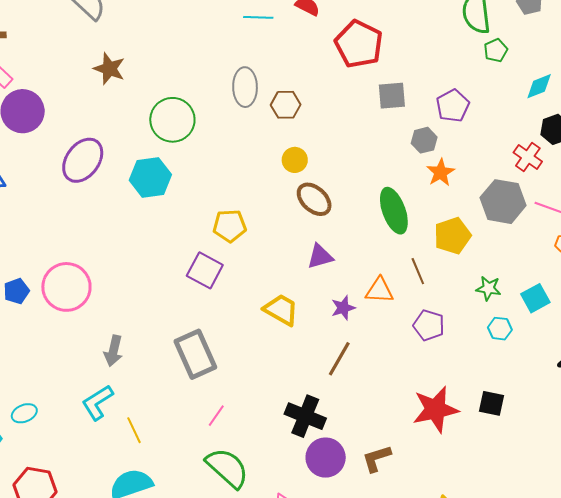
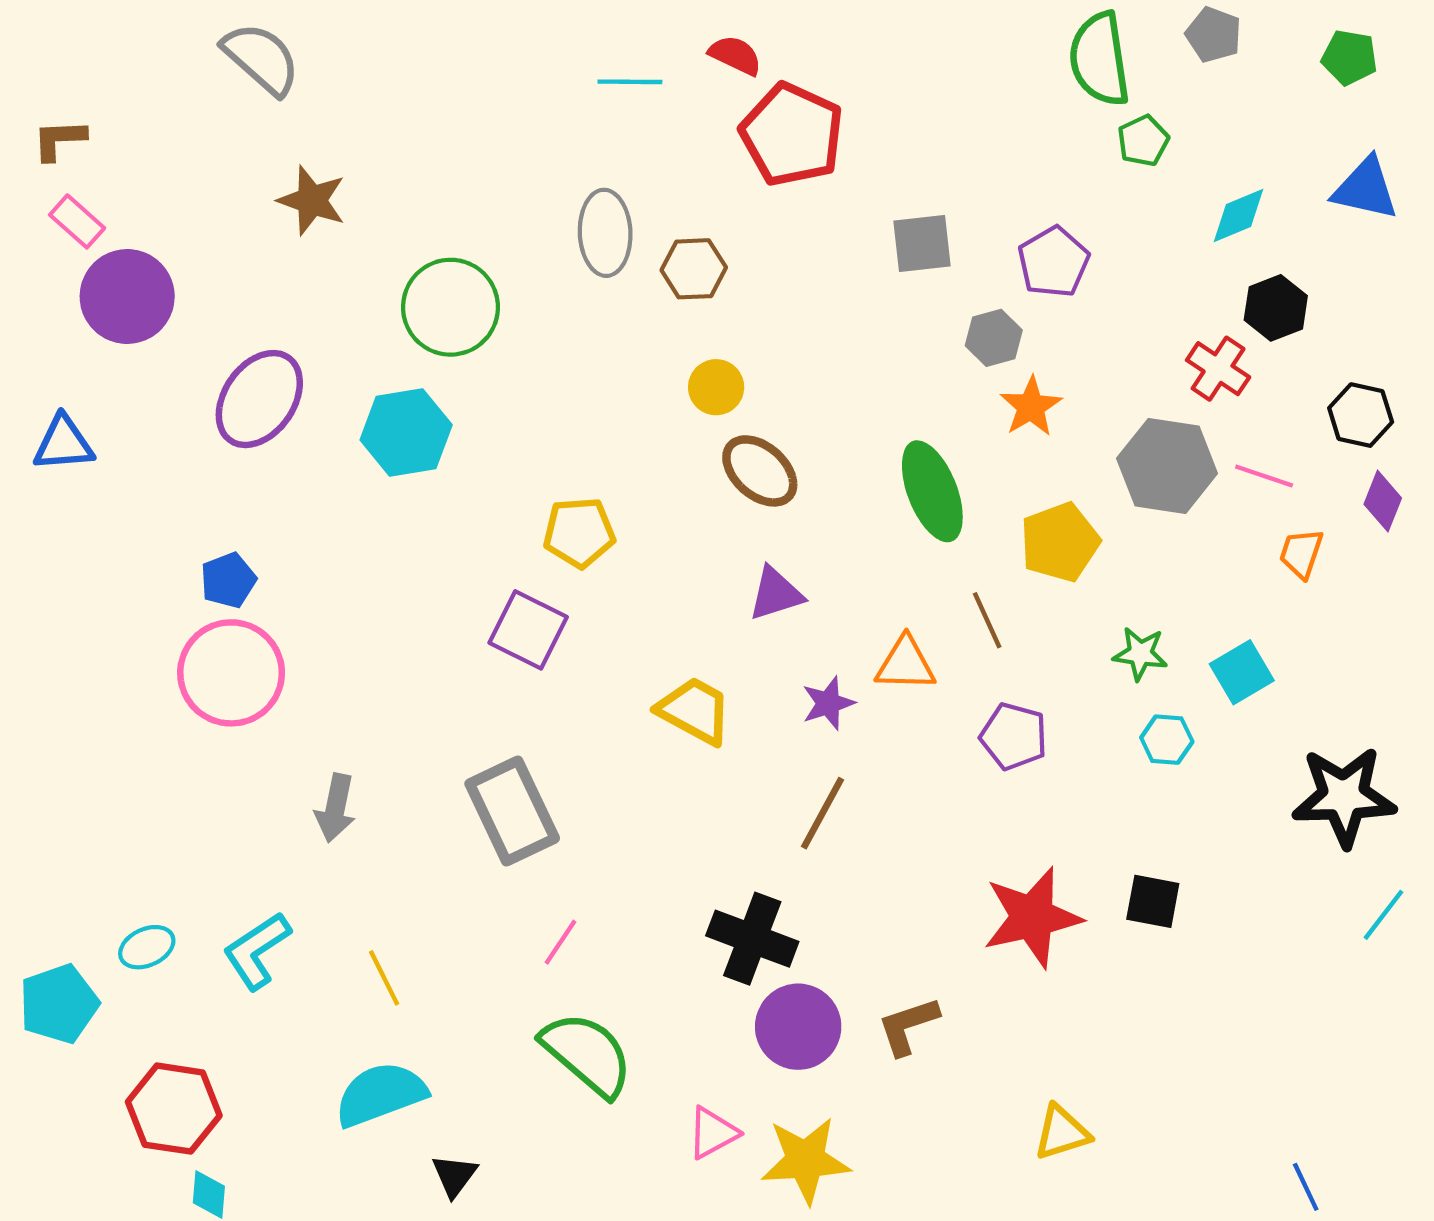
red pentagon: (359, 44) -> (792, 135), moved
blue pentagon: (16, 291) -> (228, 580), moved
cyan L-shape: (97, 403) -> (257, 951), moved

